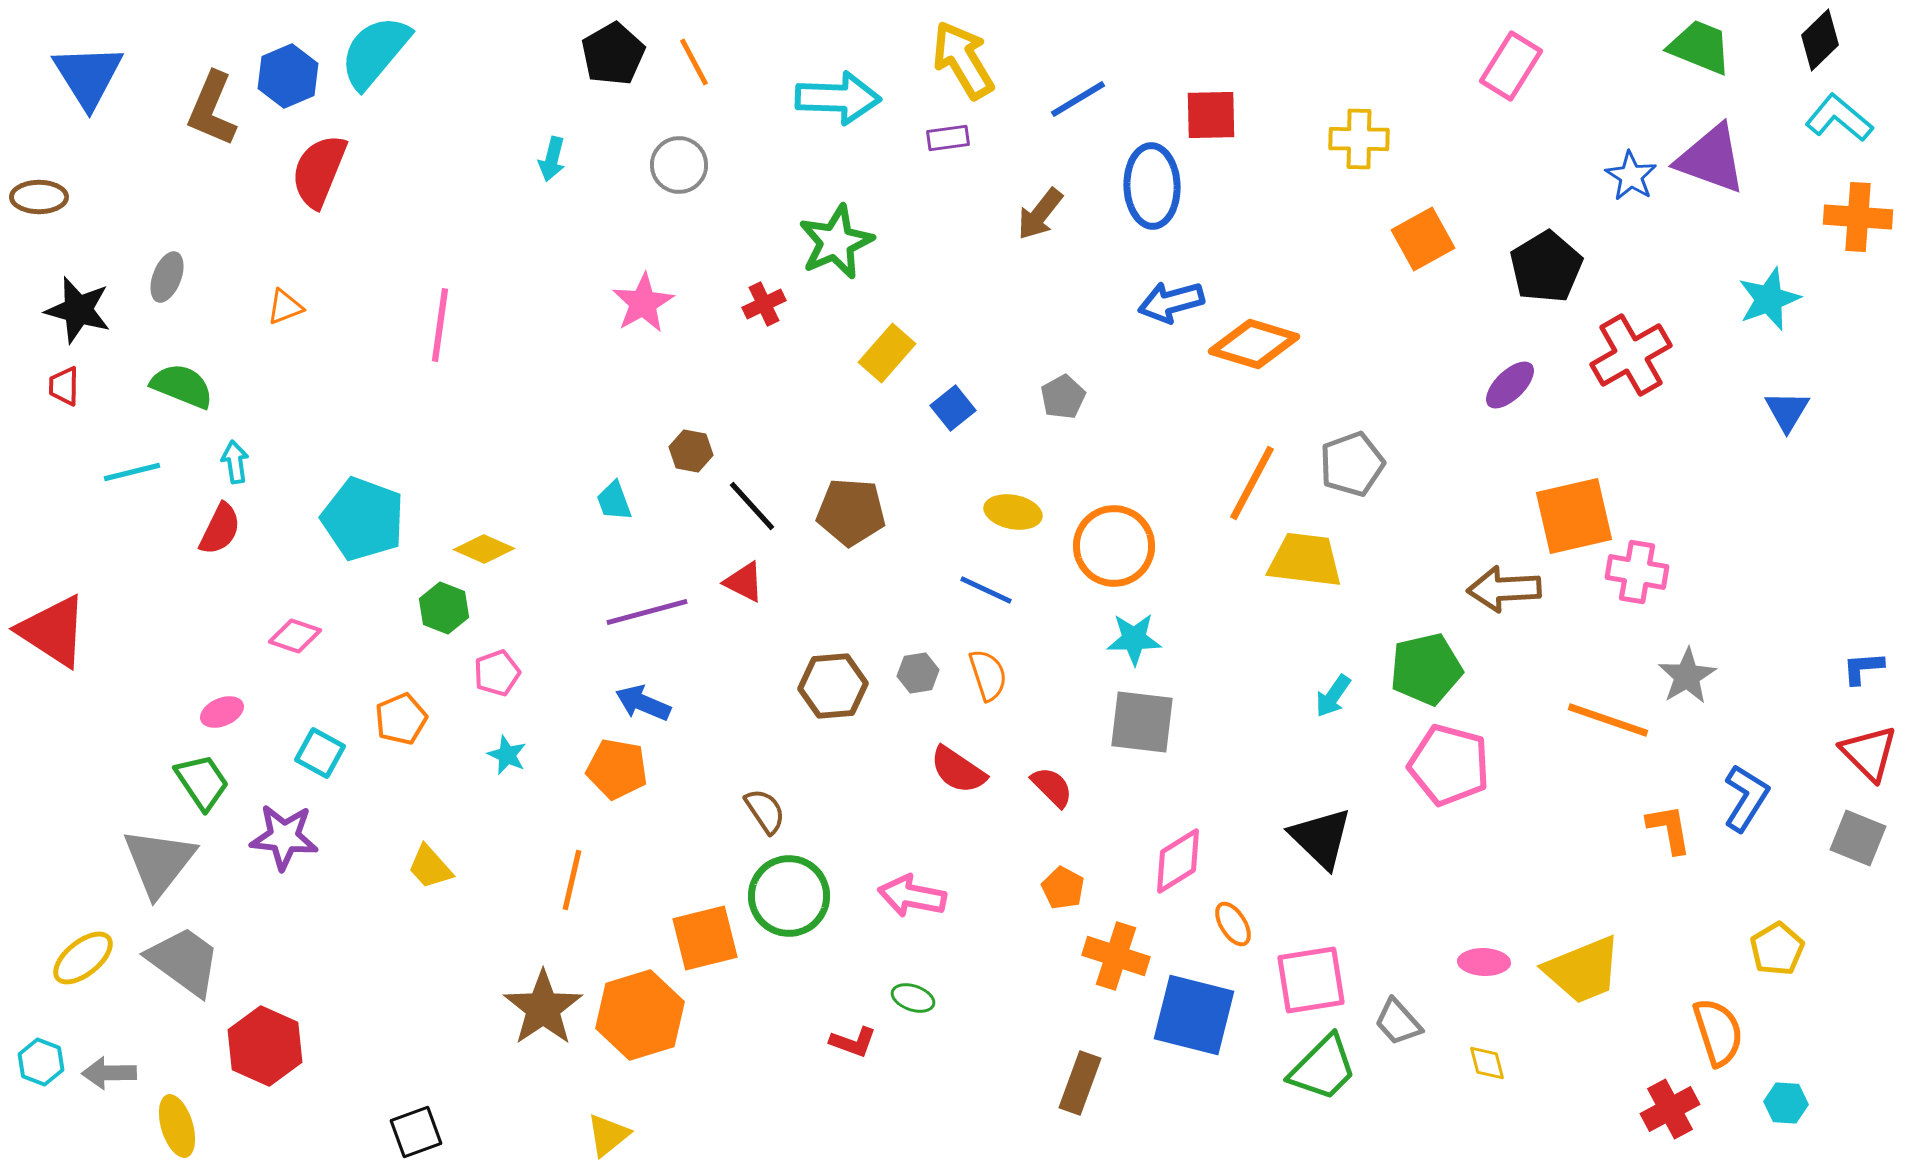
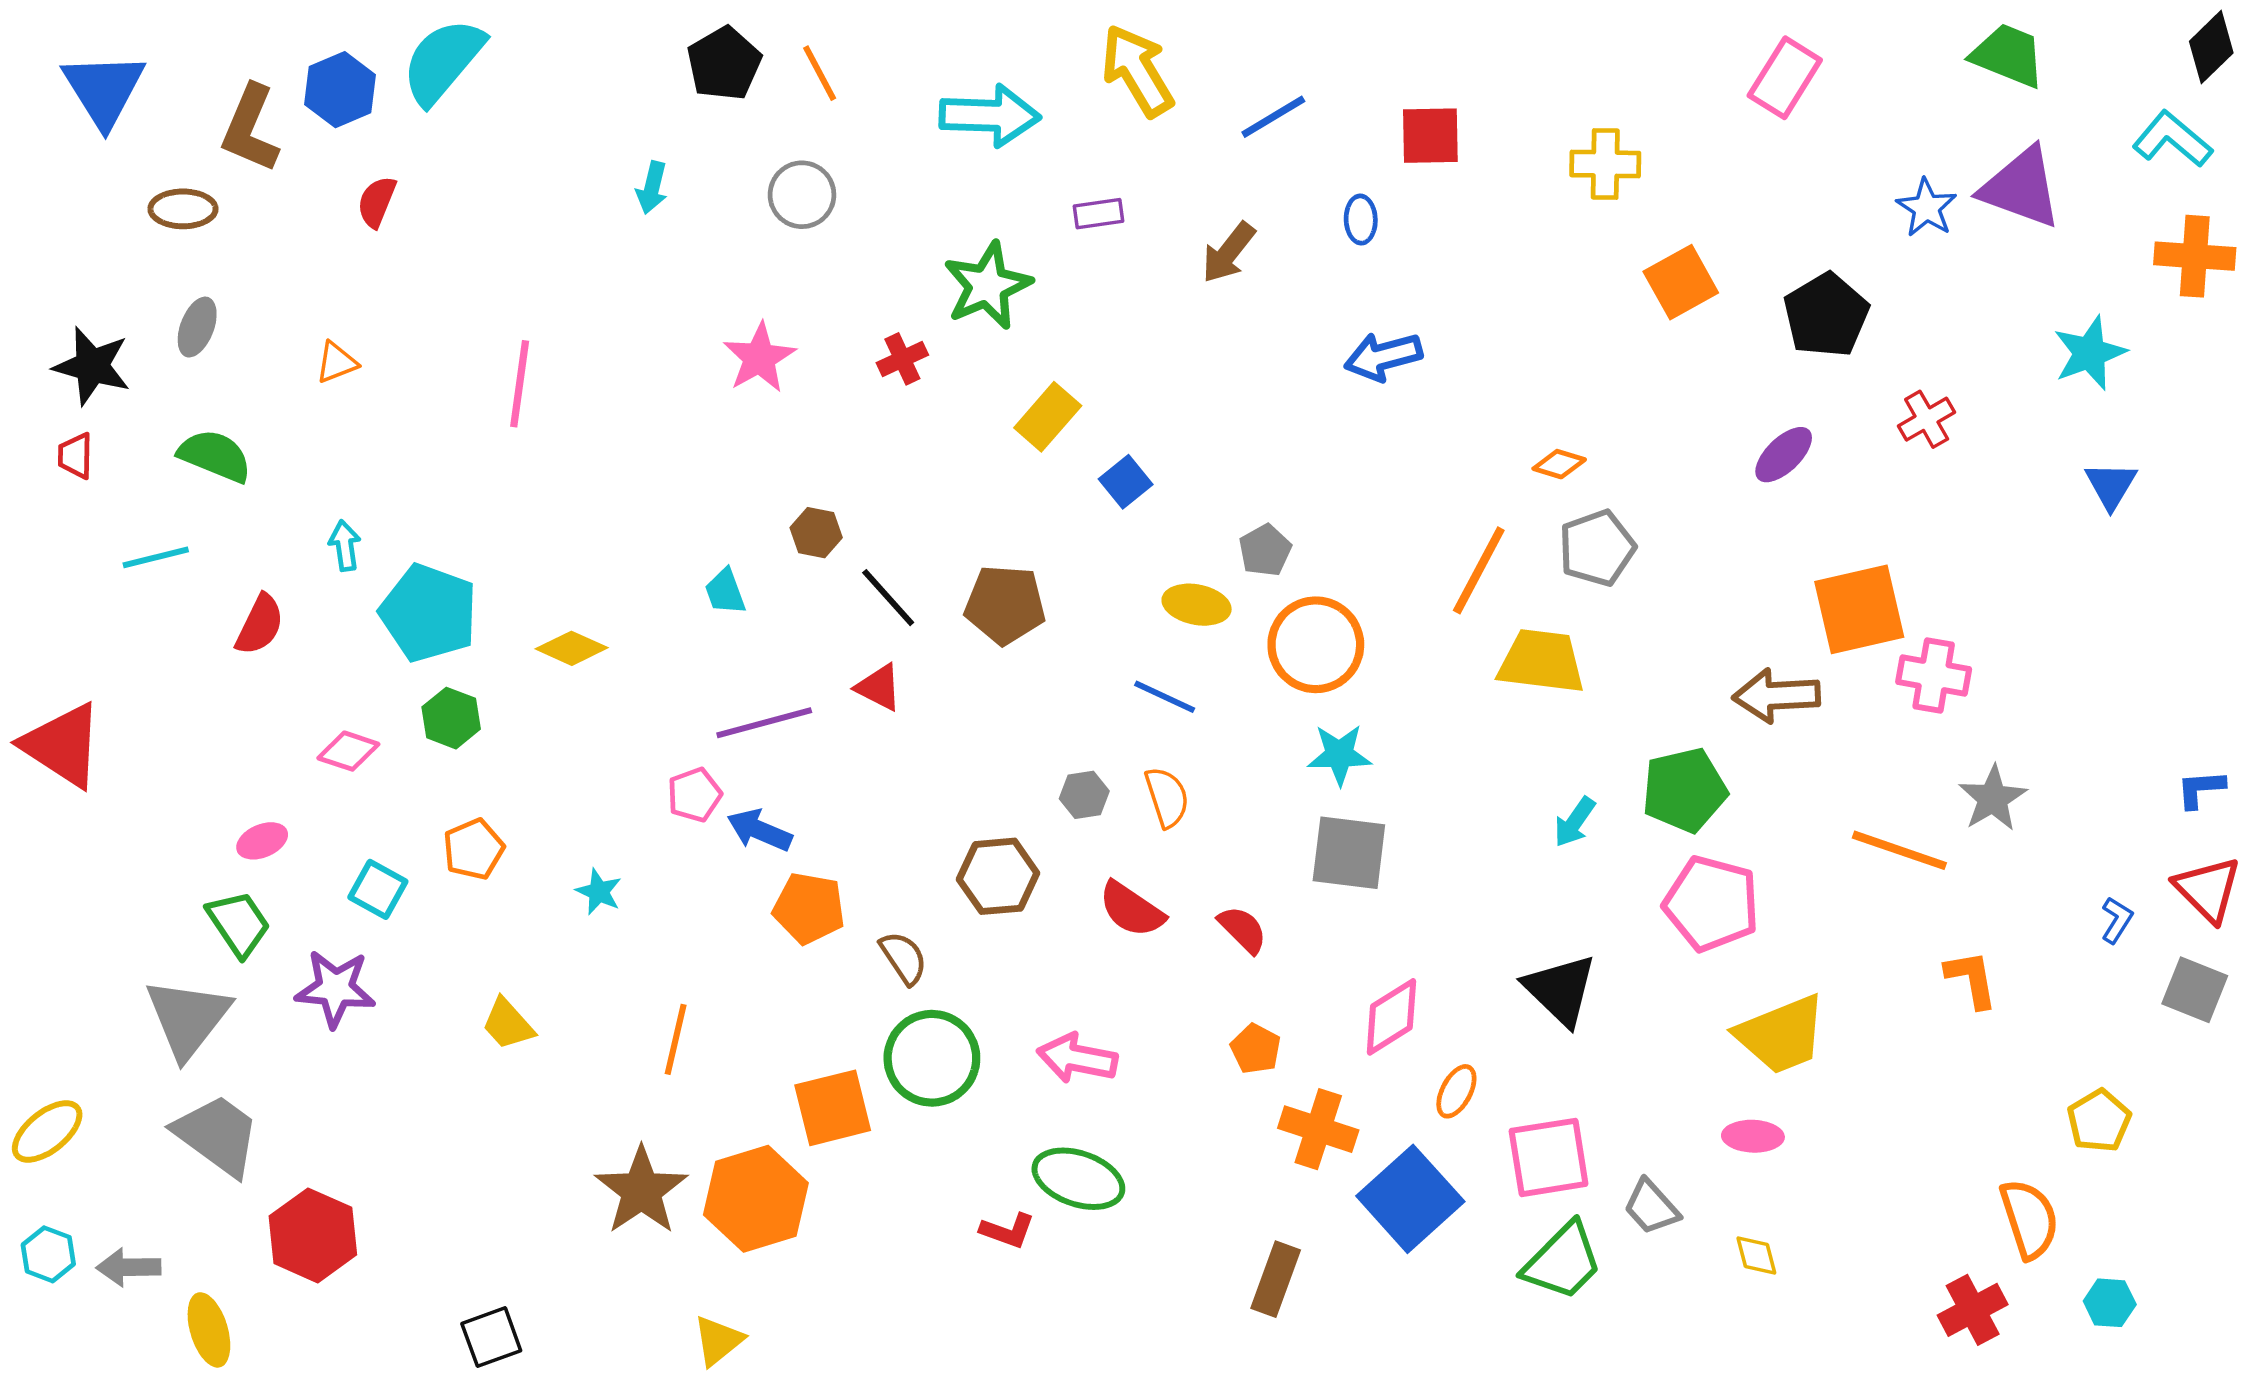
black diamond: (1820, 40) -> (2211, 47), moved
purple rectangle: (948, 138) -> (1098, 214), moved
red semicircle: (319, 171) -> (377, 202), size x0.6
blue ellipse: (1152, 186) -> (1361, 220), size x0.5
brown ellipse: (39, 197) -> (183, 209), moved
orange diamond: (1254, 344) -> (1559, 464), moved, size x0.5
red cross: (1631, 355) -> (1927, 419), size x0.6
gray pentagon: (1063, 397) -> (1265, 550), moved
cyan arrow: (235, 462) -> (345, 546), moved
green hexagon: (444, 608) -> (451, 718), moved
pink pentagon: (497, 673) -> (694, 795), moved
brown hexagon: (833, 686) -> (998, 876), moved
orange pentagon: (617, 769) -> (809, 908), moved
blue L-shape: (1746, 798) -> (2117, 920), moved, size x0.6
orange ellipse: (1233, 924) -> (1456, 1091), turned 60
yellow ellipse: (83, 958) -> (47, 1131), moved
yellow trapezoid: (1583, 970) -> (1781, 1035), moved
green ellipse: (913, 998) -> (1078, 1179), size x1.8
blue square: (1194, 1015) -> (1410, 1199), turned 34

